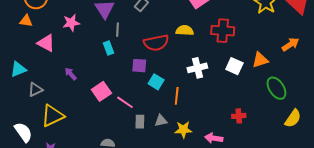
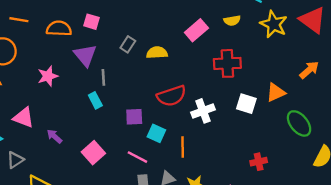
yellow semicircle: (185, 30) -> (157, 53), moved
pink triangle: (46, 43) -> (24, 118), moved
red semicircle: (156, 43) -> (172, 96), moved
pink line: (125, 102) -> (137, 157), moved

